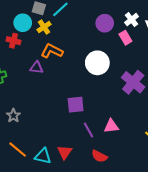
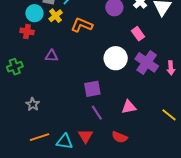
pink rectangle: (125, 38) -> (138, 34), moved
orange L-shape: (52, 51) -> (82, 25), moved
white circle: (97, 63) -> (116, 58), moved
purple line: (88, 130) -> (97, 113), moved
orange line: (18, 150) -> (40, 137), turned -54

